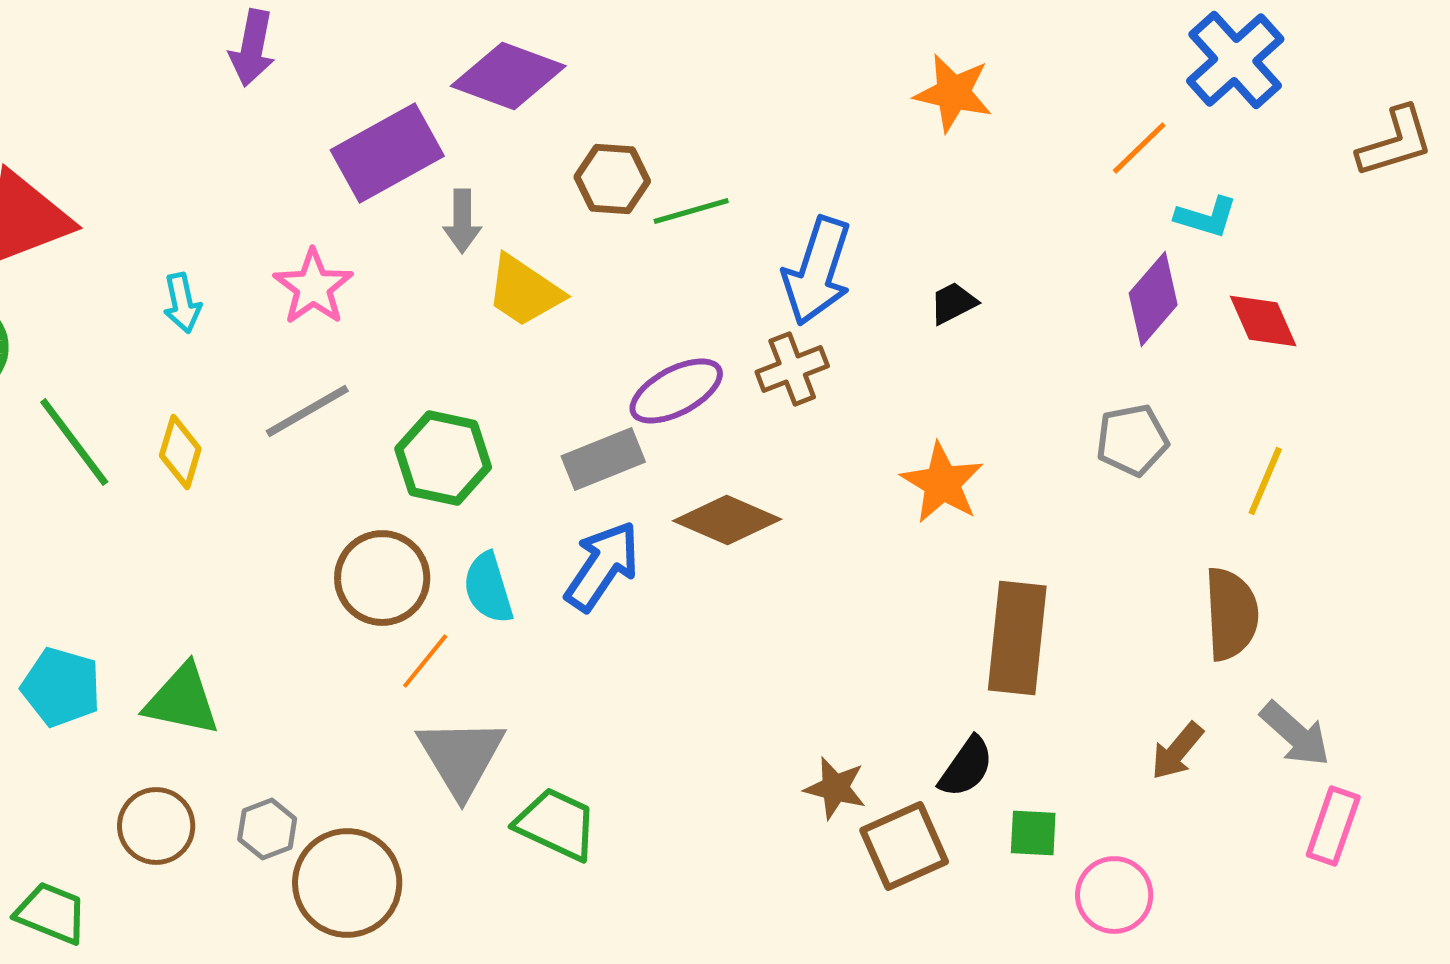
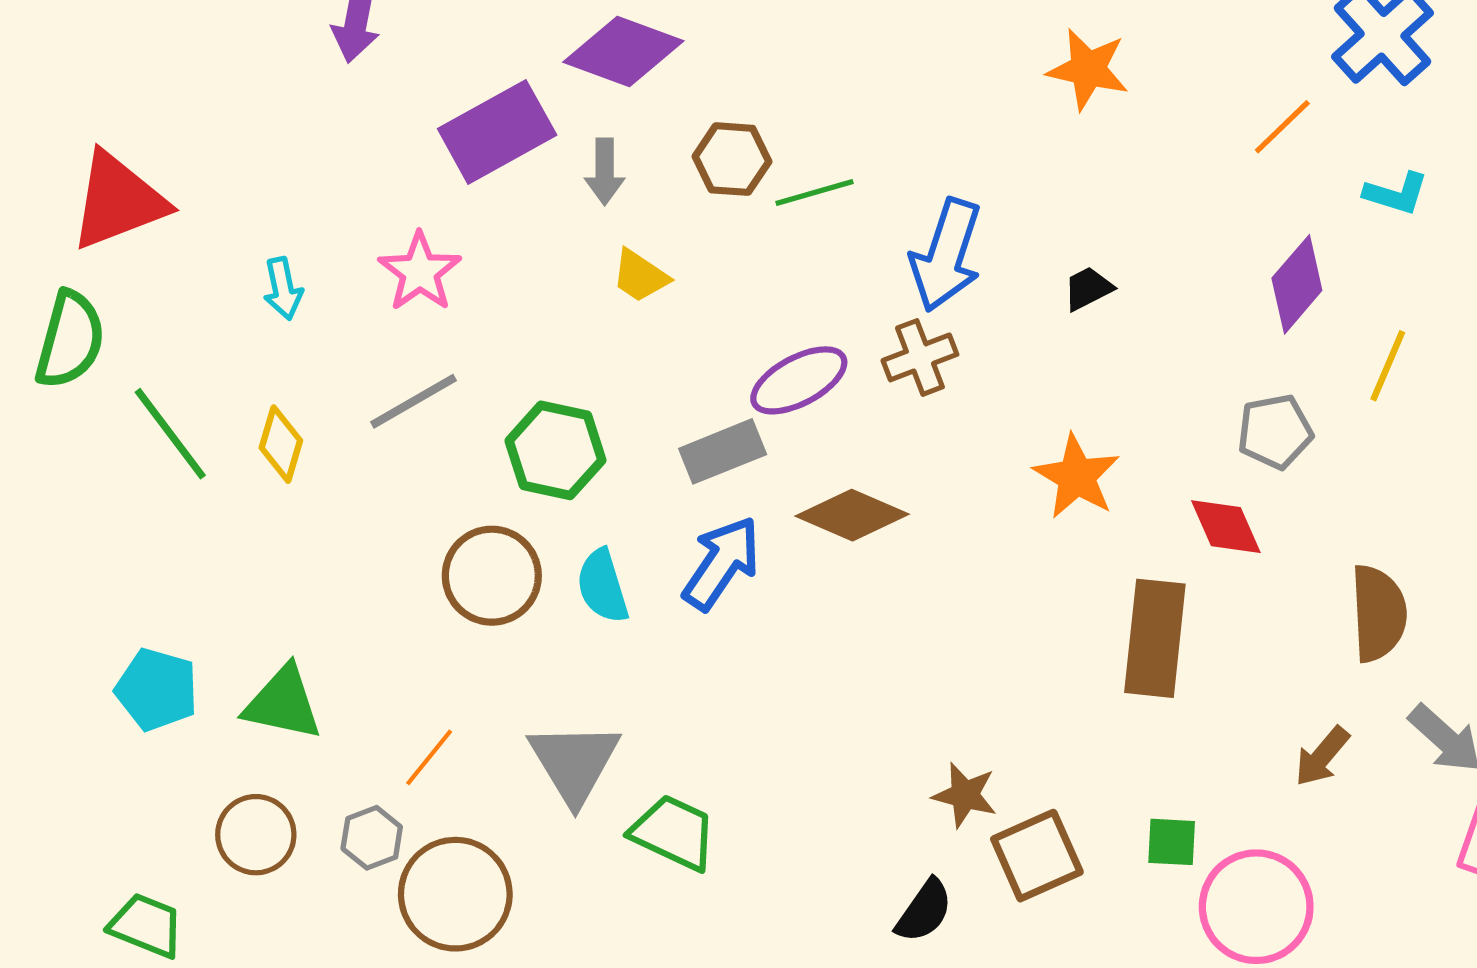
cyan L-shape: (1206, 217) -> (1396, 194), moved
gray arrow: (462, 221) -> (605, 172), moved
yellow trapezoid: (524, 291) -> (640, 276), size x0.7
red diamond: (1263, 321) -> (1226, 527), moved
yellow line: (1265, 481) -> (1388, 366), moved
orange line: (425, 661) -> (429, 757), moved
black semicircle: (966, 767) -> (924, 911), moved
pink circle: (1114, 895) -> (1256, 907), size x1.4

